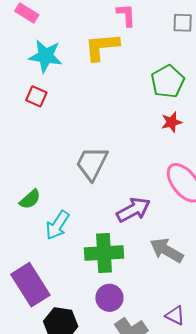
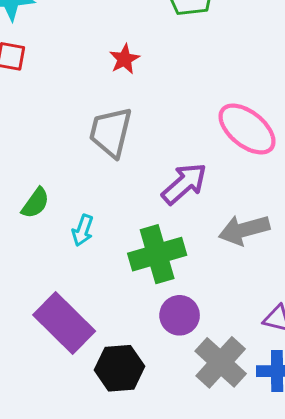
red star: (172, 122) -> (124, 59), moved
cyan arrow: (58, 225) -> (83, 230), size x0.7
gray arrow: (167, 250) -> (244, 230), turned -32

